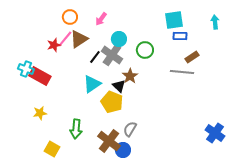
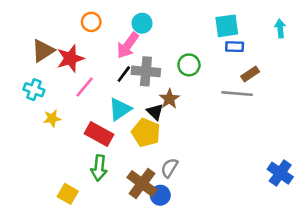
pink arrow: (101, 19) -> (128, 45), moved, size x1.5
pink line: (65, 39) -> (85, 87), moved
brown triangle: (79, 39) -> (43, 51), moved
cyan circle: (119, 39) -> (142, 23), moved
red star: (54, 45) -> (70, 58), size x1.5
gray cross: (112, 55) -> (146, 71), turned -30
red rectangle: (40, 76) -> (99, 134), moved
yellow star: (40, 113) -> (52, 118), moved

